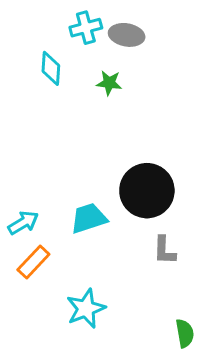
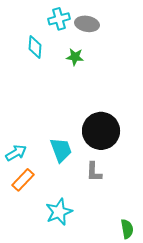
cyan trapezoid: (89, 218) -> (61, 150), turned 88
gray L-shape: (164, 250) -> (94, 172), moved

